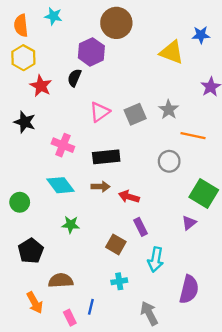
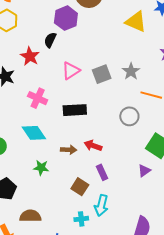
red star: (41, 86) -> (30, 56), moved
brown arrow: (101, 187) -> (69, 150), moved
cyan arrow: (156, 260) -> (101, 205), moved

